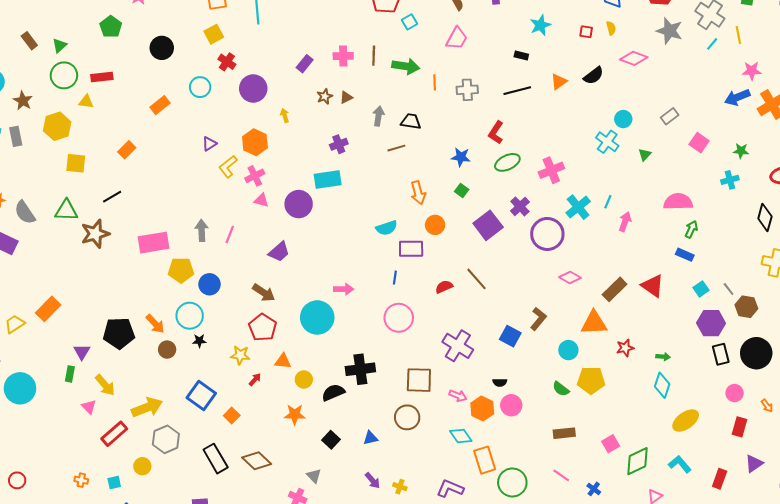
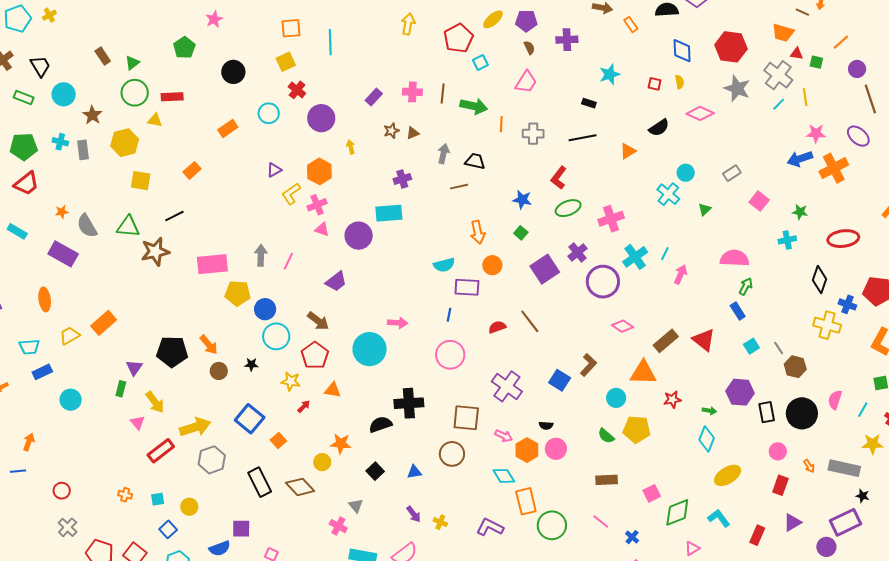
orange triangle: (559, 82) -> (628, 151), moved
blue rectangle: (685, 255) -> (738, 311), turned 30
cyan circle: (190, 316) -> (276, 336), moved
purple hexagon: (711, 323) -> (740, 392), moved
yellow circle: (304, 379) -> (322, 462), moved
cyan circle: (20, 388) -> (71, 400), size x0.7
yellow circle: (142, 466) -> (189, 507), moved

